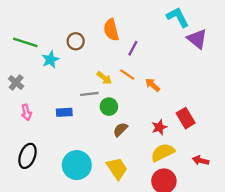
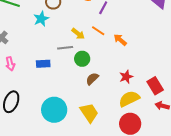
cyan star: (50, 60) -> (41, 19), moved
red rectangle: (186, 118) -> (155, 86), moved

